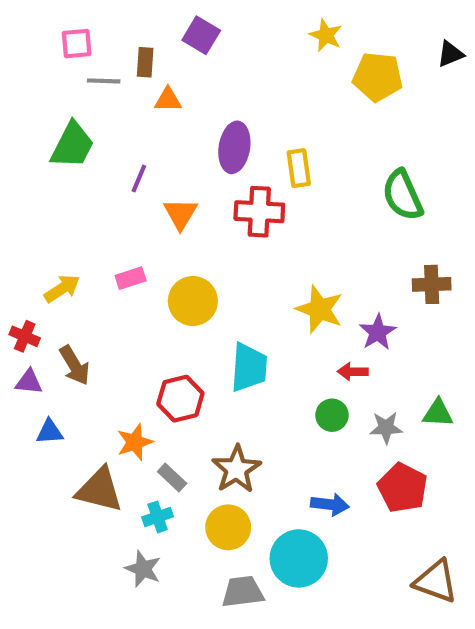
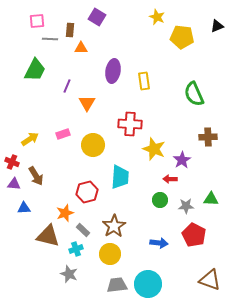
red cross: (259, 212) -> (130, 124), moved
cyan circle: (299, 558) -> (148, 284), moved

